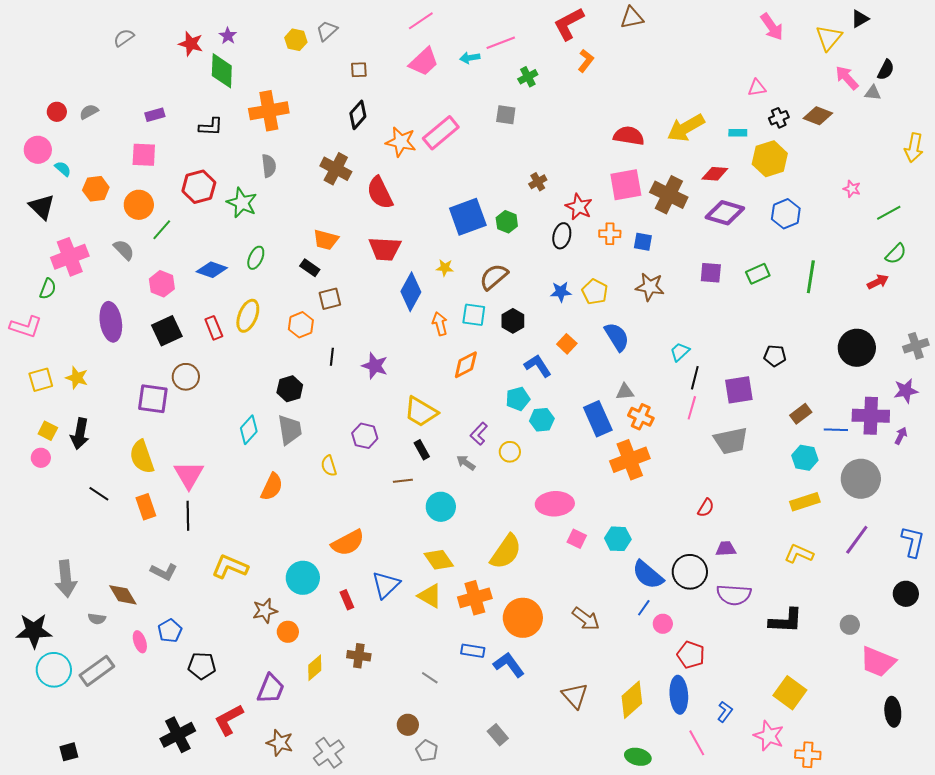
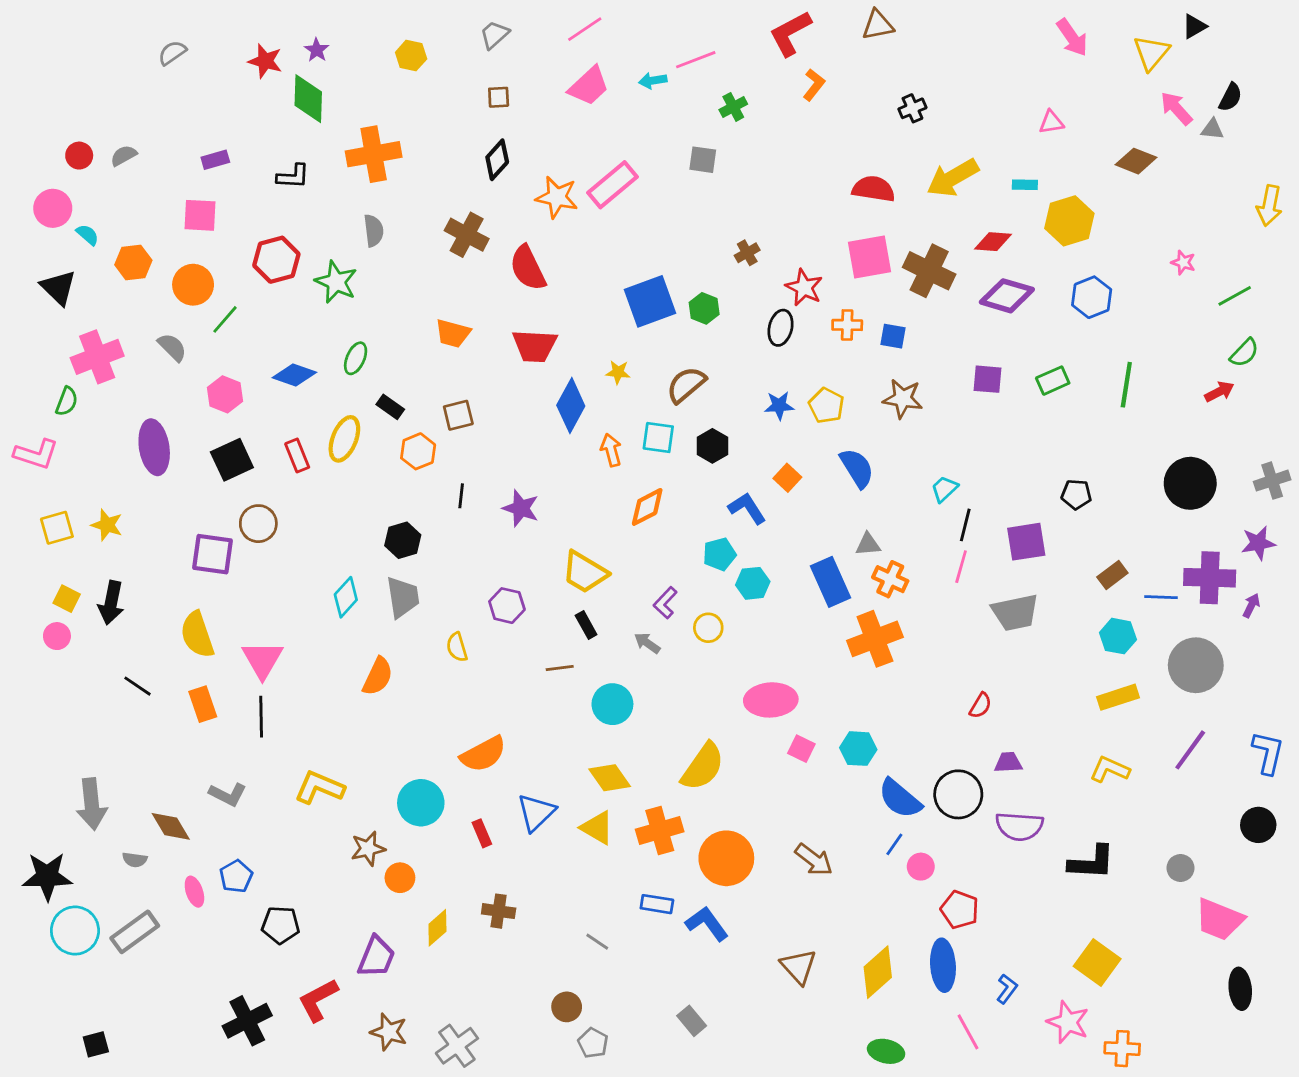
gray trapezoid: (327, 31) -> (494, 35), moved
black cross: (779, 118) -> (912, 108), moved
black rectangle: (310, 268) -> (390, 407), moved

